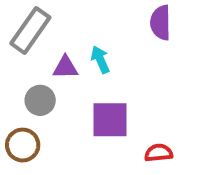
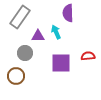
purple semicircle: (161, 23) -> (68, 13), moved
red semicircle: (159, 153) -> (88, 56), moved

